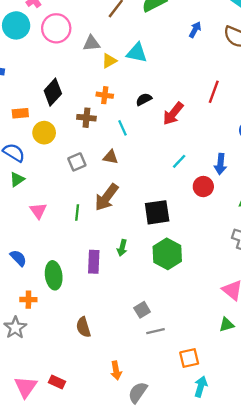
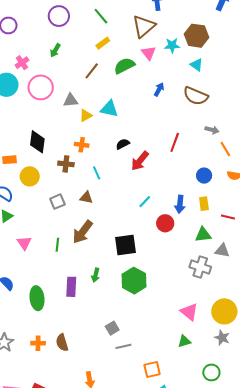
black diamond: (53, 92) -> (37, 142), turned -35
black semicircle: (144, 99) -> (123, 144), moved
orange cross: (28, 300) -> (38, 343), moved

